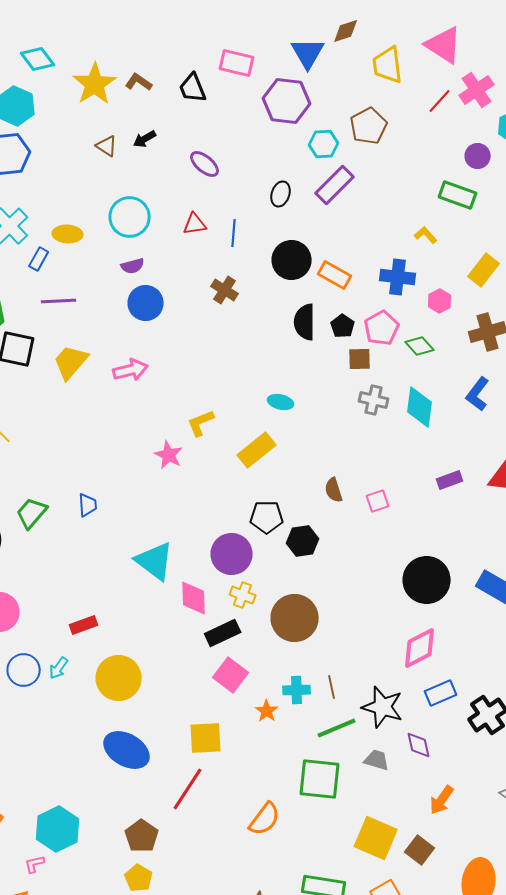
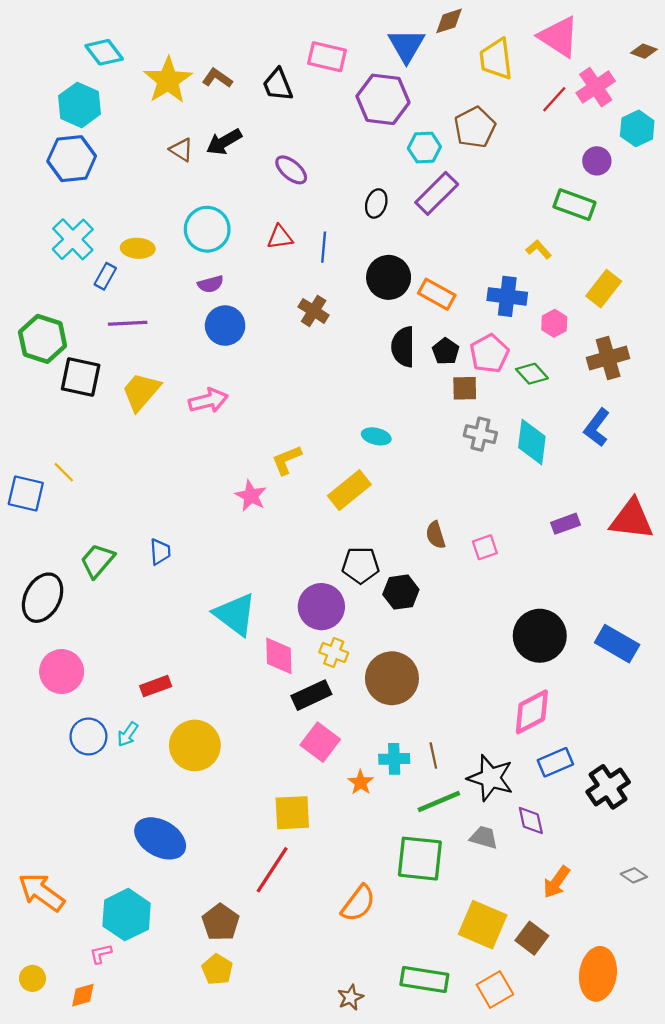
black arrow: (145, 139) -> (224, 142), size x1.4
blue ellipse: (127, 750) -> (160, 838), moved

